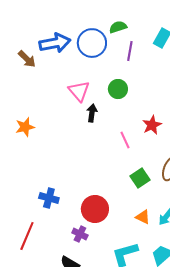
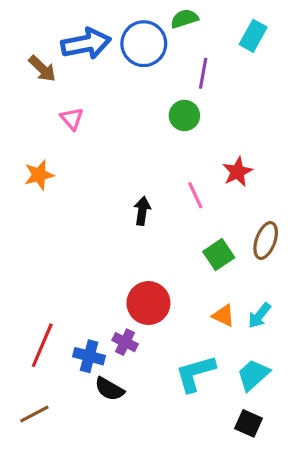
purple line: (130, 51) -> (203, 73), moved
pink triangle: (79, 91) -> (72, 119), moved, size x0.7
black arrow: (92, 113) -> (142, 211), moved
blue cross: (49, 198) -> (89, 356), moved

